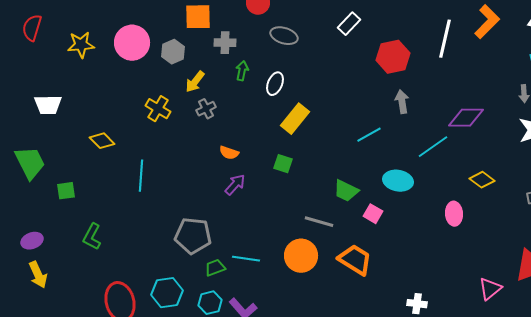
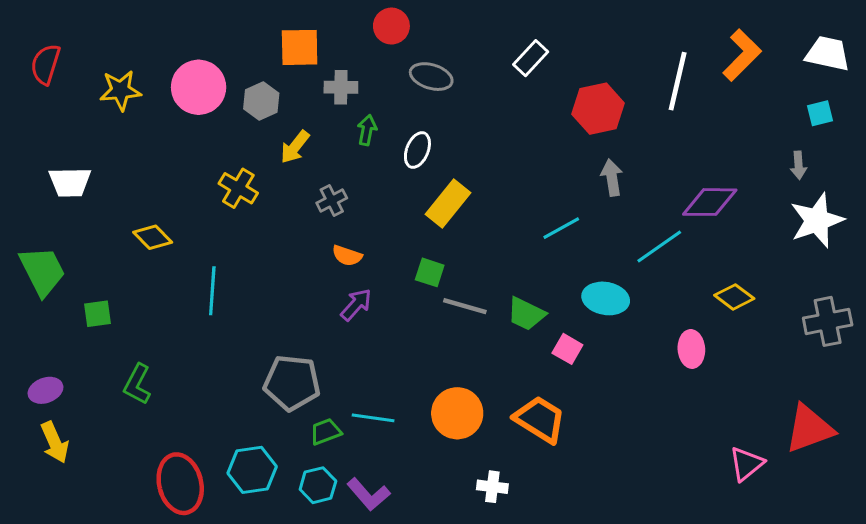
gray cross: (206, 109) -> (332, 201), moved
gray line: (319, 222) -> (465, 306), moved
white cross: (417, 304) -> (492, 487), moved

